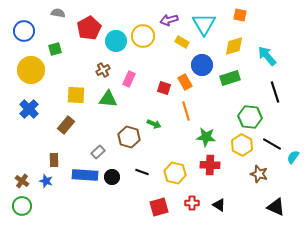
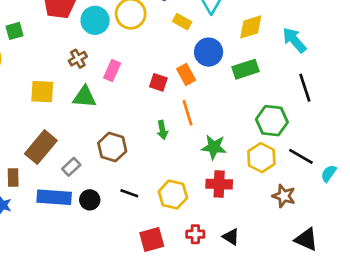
green arrow: (154, 124) -> (162, 130), moved, turned 56
brown rectangle: (66, 125) -> (41, 147), moved, size x1.4

